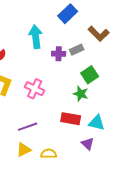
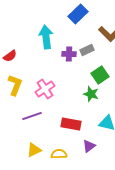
pink cross: (35, 89) -> (45, 89), turned 30
red rectangle: (71, 119) -> (71, 124), moved
purple line: (28, 127) -> (32, 116), moved
purple triangle: (88, 144) -> (89, 146), moved, turned 40

